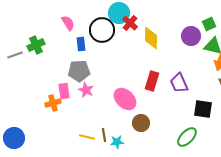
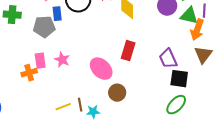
green cross: (36, 45) -> (12, 15), turned 30
gray pentagon: (79, 71) -> (44, 27), moved
purple trapezoid: (179, 83) -> (168, 59), moved
yellow line: (87, 137) -> (63, 107), turned -35
green ellipse: (187, 137) -> (176, 105), moved

